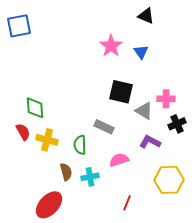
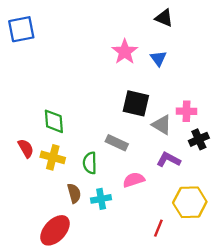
green diamond: (35, 108) -> (54, 121), moved
red line: (127, 203) -> (158, 228), moved

